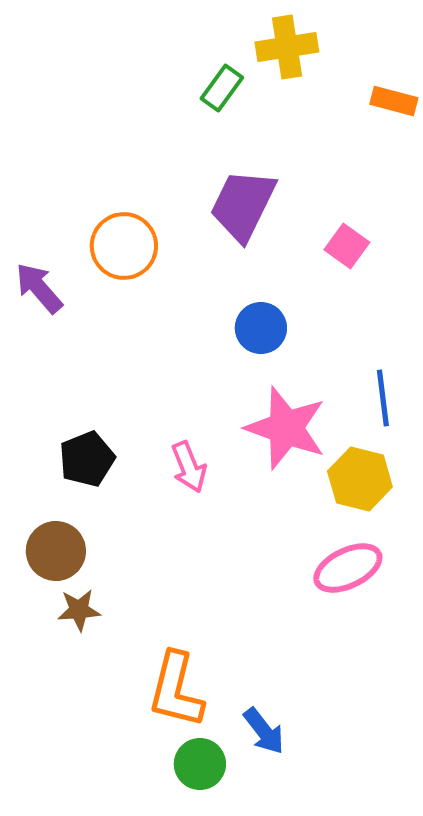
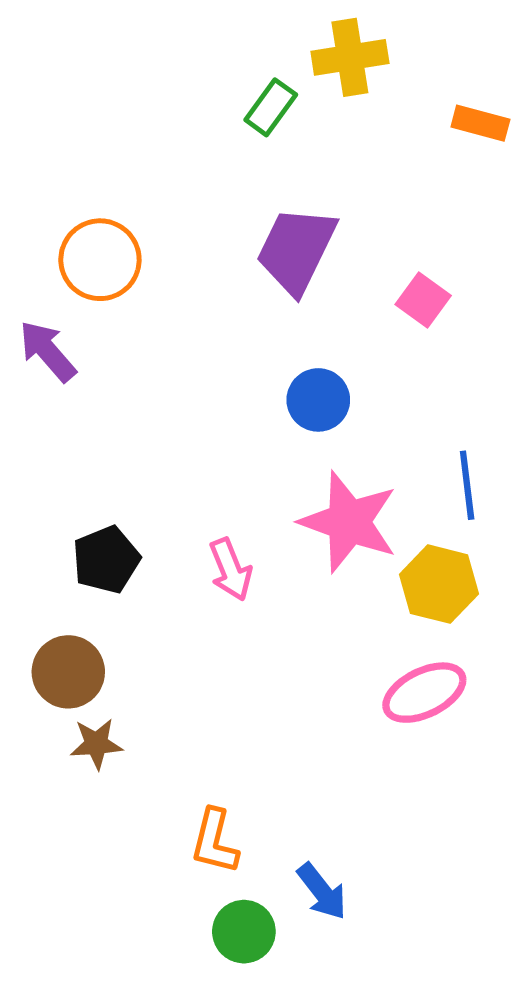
orange circle: (124, 246) -> (100, 260), moved
orange L-shape: (176, 690) -> (215, 841), size x0.7

